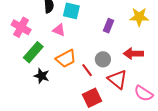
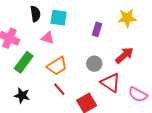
red arrow: (133, 54) -> (124, 55), turned 144
red line: (87, 70) -> (59, 89), moved
black star: (42, 76) -> (22, 95), moved

